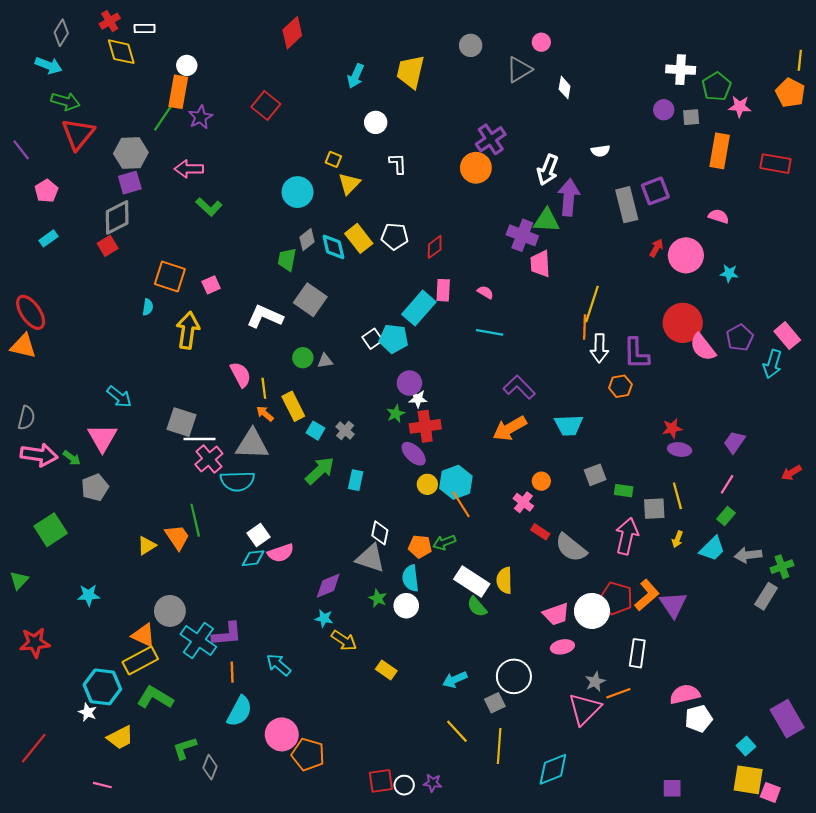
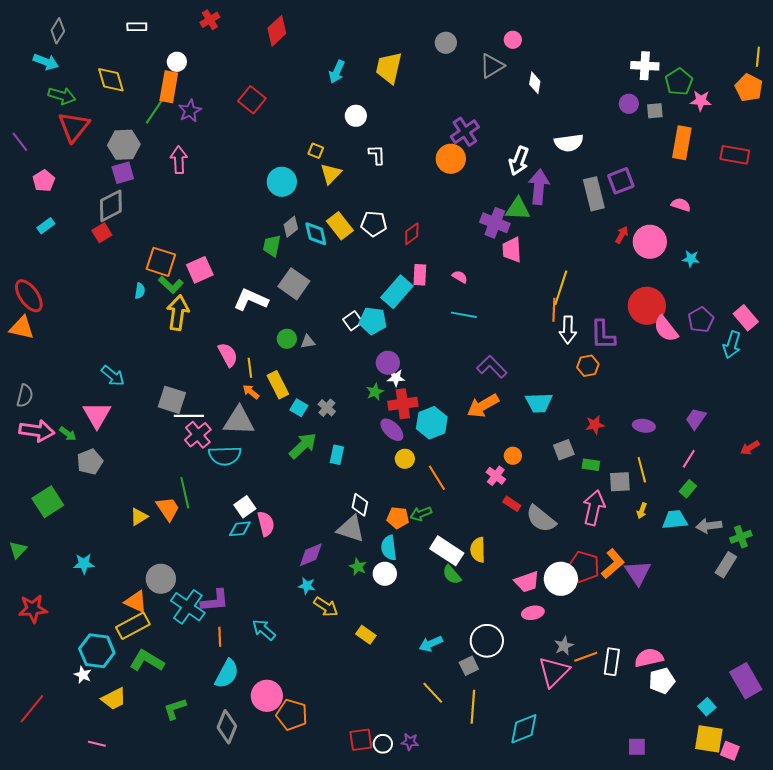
red cross: (110, 21) -> (210, 20), moved
yellow diamond: (121, 52) -> (111, 80), moved
white semicircle: (600, 151) -> (569, 143), size x1.6
pink arrow: (189, 169) -> (179, 160), turned 88
green L-shape: (209, 207) -> (171, 285), moved
pink square: (211, 285) -> (200, 270), size x1.5
red star: (672, 428) -> (595, 425), moved
cyan hexagon: (456, 482) -> (432, 423), moved
cyan trapezoid: (712, 549) -> (675, 520), turned -140
pink semicircle: (281, 553) -> (266, 524), turned -85
white rectangle: (637, 653) -> (612, 662), moved
gray diamond: (210, 767) -> (227, 727), moved, size x1.4

